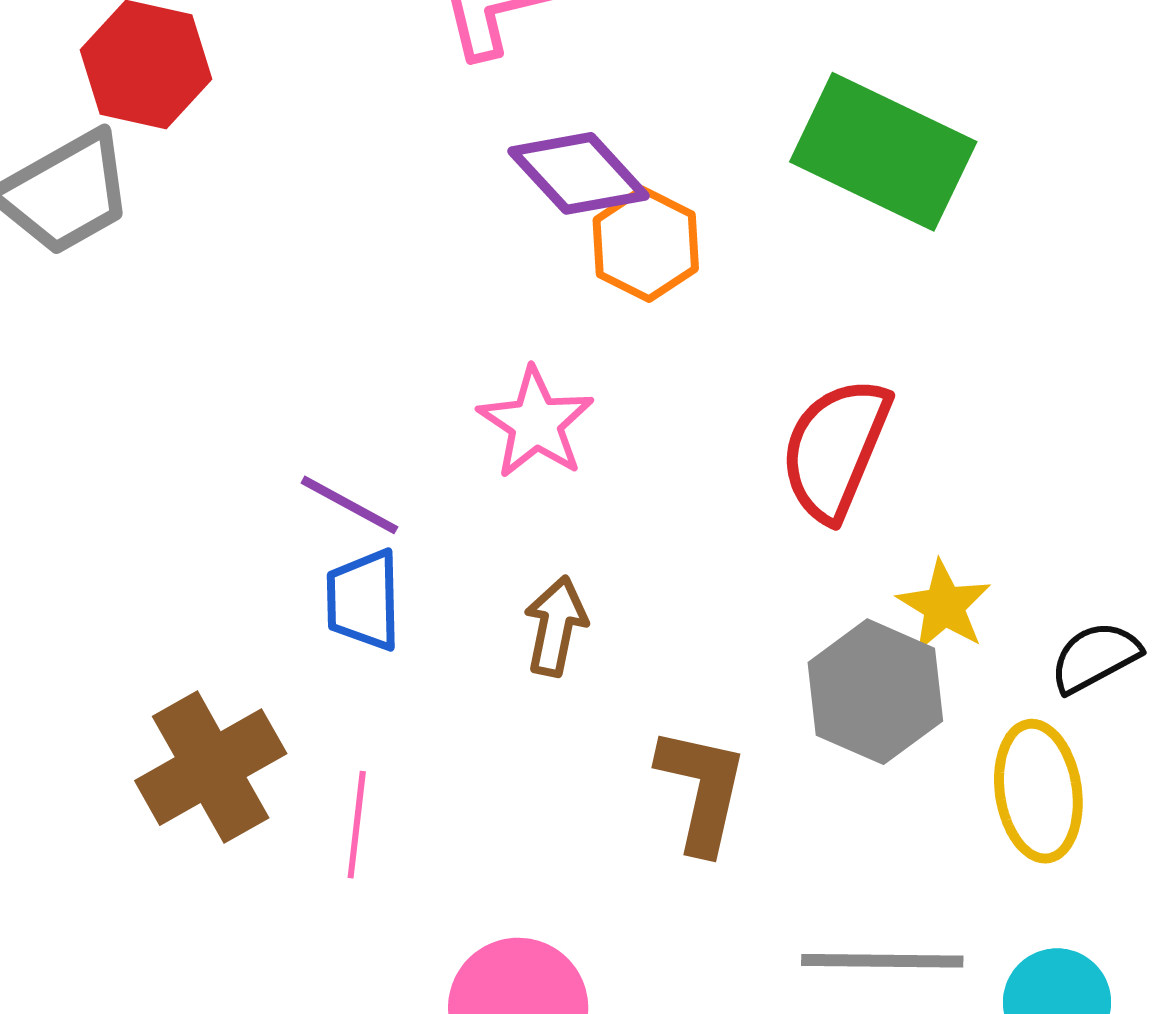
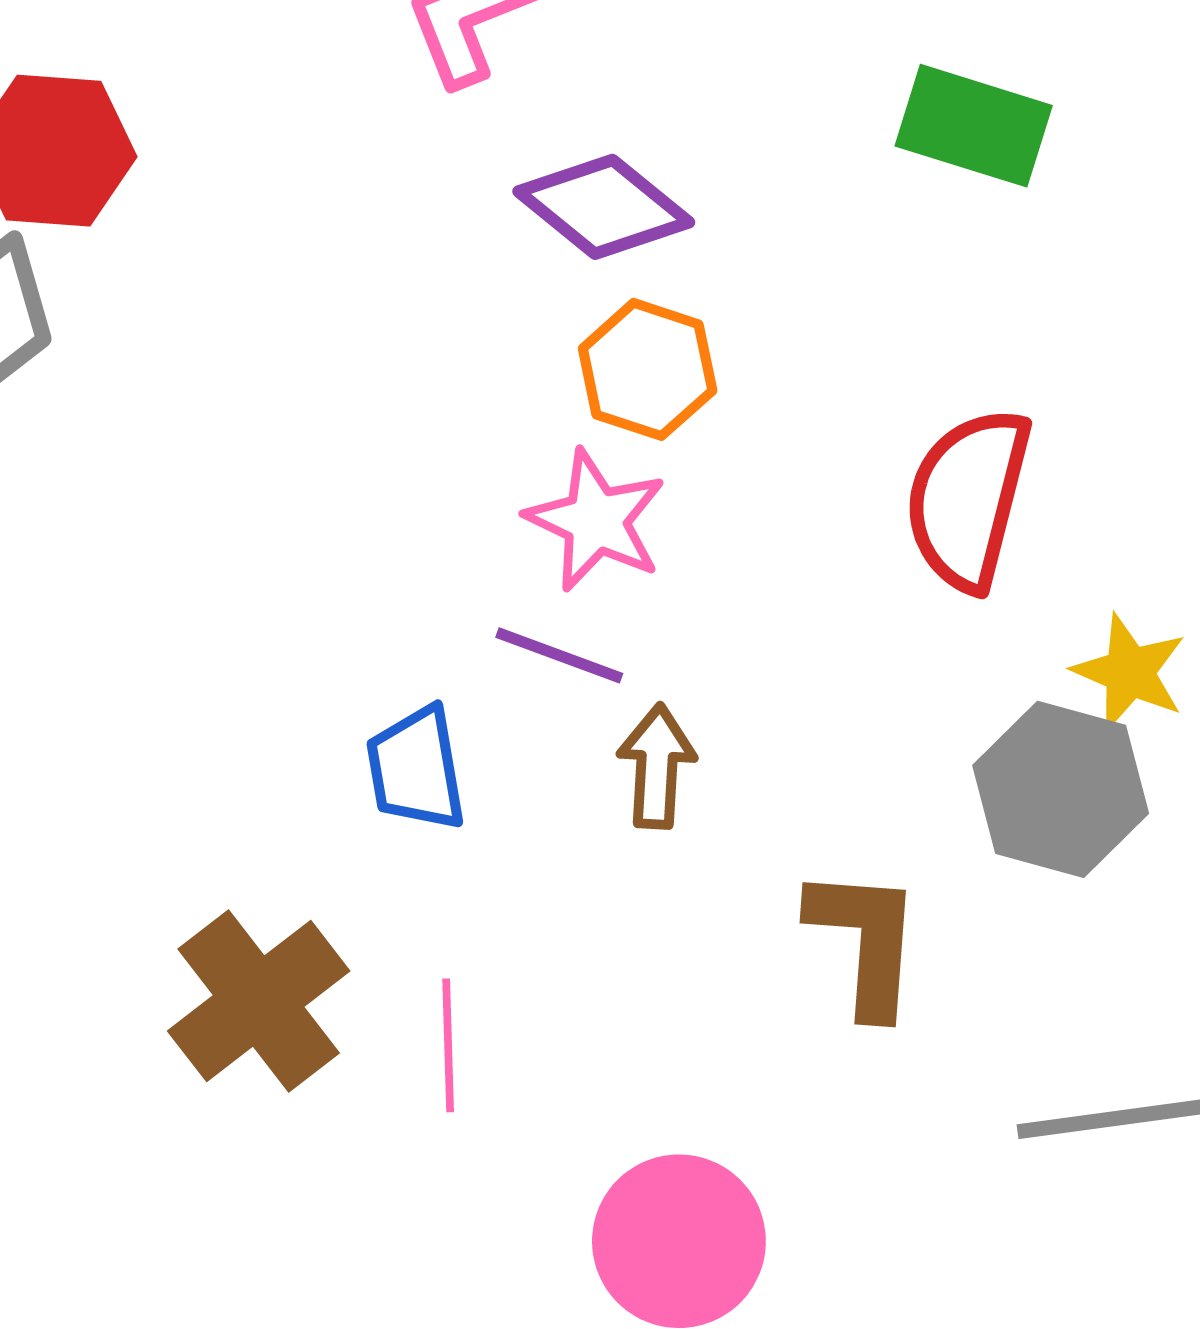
green rectangle: (883, 152) -> (974, 126), size x0.7
orange hexagon: (646, 244) -> (648, 369), moved
purple line: (349, 505) -> (559, 655), moved

